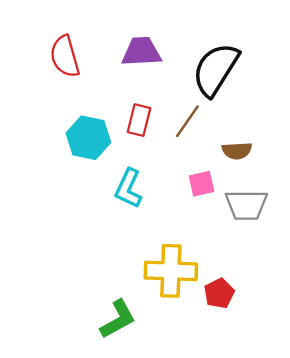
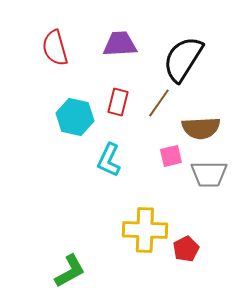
brown semicircle: (237, 151) -> (201, 128), size x1.5
green L-shape: (118, 319) -> (70, 271), moved

